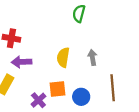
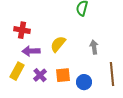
yellow semicircle: (63, 57) -> (58, 44), moved, turned 30
purple cross: (38, 100) -> (40, 75), moved

